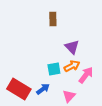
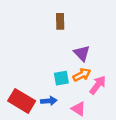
blue arrow: (43, 89) -> (49, 101), turned 32
pink triangle: (69, 96) -> (78, 109), turned -40

